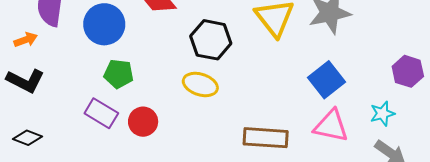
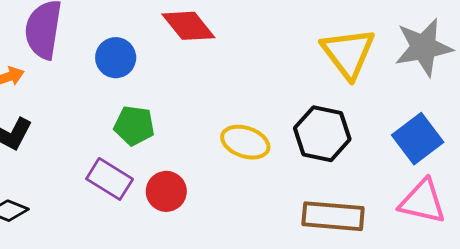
blue circle: (104, 24) -> (116, 58), size x0.7
black hexagon: (211, 40) -> (322, 134), moved

